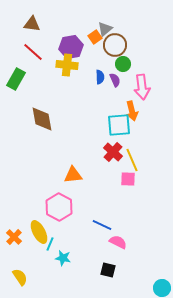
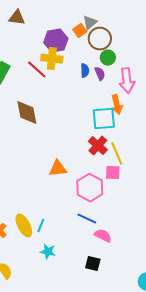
red line: (33, 52) -> (37, 70), moved
pink hexagon: (59, 207) -> (90, 188), moved
cyan line: (50, 244) -> (41, 226), moved

